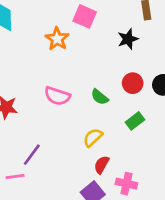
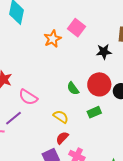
red circle: (133, 83) -> (99, 84), size x1.5
pink semicircle: (57, 96) -> (28, 97), moved
yellow semicircle: (93, 138) -> (61, 117), turned 63

